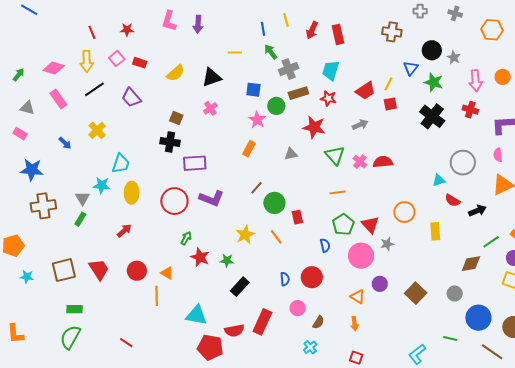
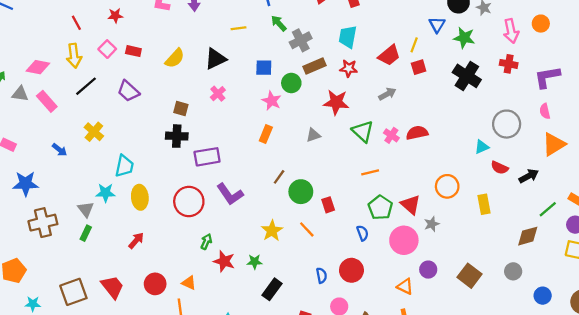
gray triangle: (27, 108) -> (20, 94), moved
purple L-shape: (212, 198) -> (230, 194), turned 40
blue circle: (478, 318) -> (543, 296), size x0.6

